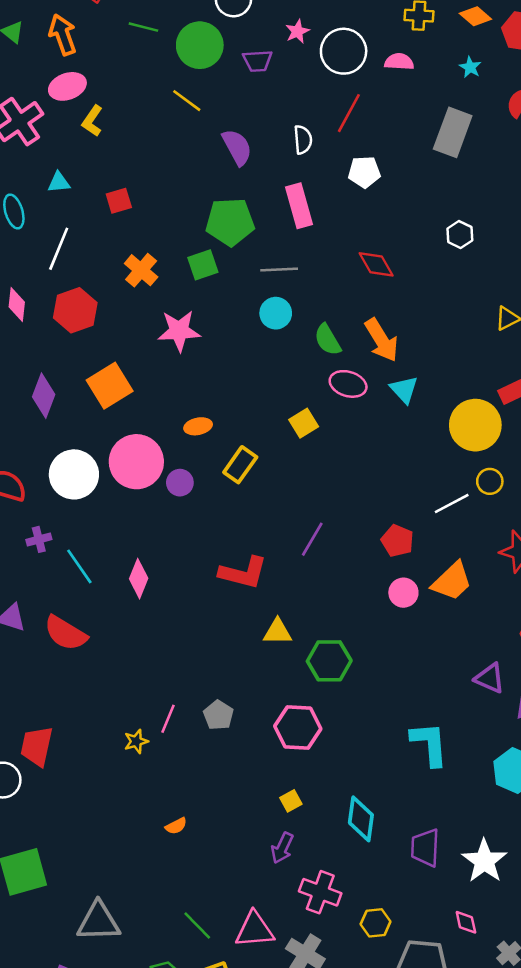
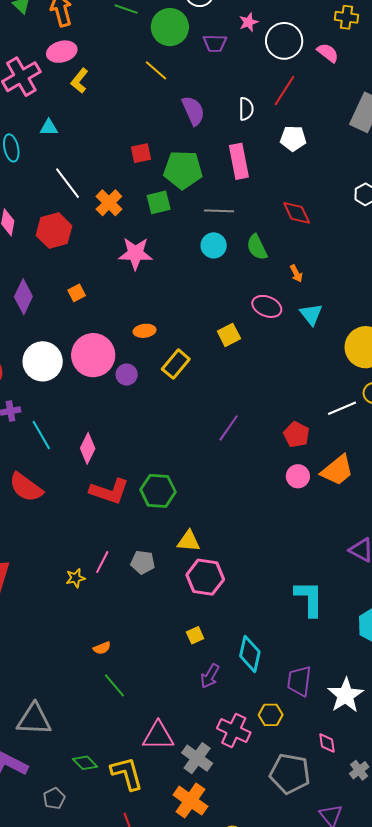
pink semicircle: (399, 62) -> (328, 53), turned 30
red square: (119, 201) -> (141, 153), moved
white line: (59, 249) -> (67, 183), moved, turned -64
green semicircle: (328, 340) -> (257, 247), moved
orange arrow: (382, 340) -> (296, 274), size x0.5
orange square: (110, 386) -> (77, 293), size x0.5
red L-shape: (243, 573) -> (109, 491), moved
yellow triangle: (278, 632) -> (189, 541), moved
green hexagon: (329, 661) -> (158, 491), moved
gray pentagon: (218, 715) -> (143, 562), turned -30
purple arrow: (282, 848) -> (210, 676), moved
pink cross: (320, 892) -> (234, 730), moved
yellow hexagon: (376, 923) -> (271, 715), moved
green line: (197, 925) -> (114, 685), moved

